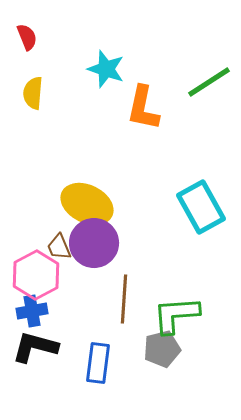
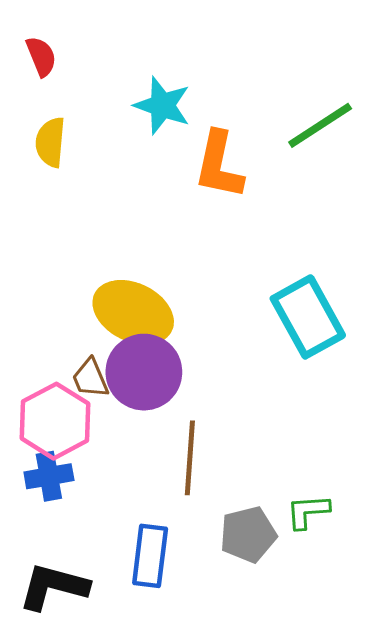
green L-shape: (176, 315) -> (308, 511), moved, size x0.6
black L-shape: (35, 347) -> (53, 587), moved

